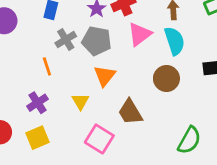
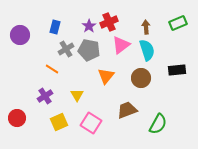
orange line: (47, 66) -> (52, 69), turned -40
orange triangle: (105, 76) -> (106, 76), moved
brown trapezoid: (130, 112) -> (127, 110), moved, turned 100
yellow square: (38, 138) -> (59, 122), moved

